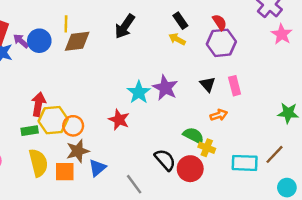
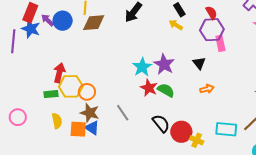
pink rectangle: (235, 86) -> (220, 43), moved
red star: (119, 120) -> (149, 88), moved
green semicircle: (194, 135) -> (166, 90), moved
yellow cross: (207, 148) -> (197, 140), moved
brown star: (78, 151) -> (90, 113), turned 30
yellow semicircle: (38, 163) -> (57, 121), size x0.7
blue triangle: (97, 168) -> (92, 128), moved, turned -49
gray line: (134, 184) -> (123, 113), moved

